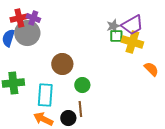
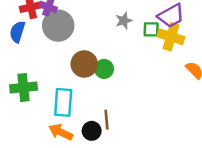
gray star: (113, 26) -> (124, 21), moved
gray circle: (27, 33) -> (58, 26), moved
green circle: (82, 85) -> (104, 69), moved

